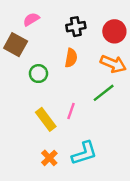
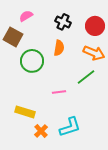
black cross: (76, 27) -> (63, 22), turned 35
green circle: (38, 74) -> (32, 61), size x1.5
pink line: (71, 111) -> (59, 92), turned 64
yellow rectangle: (46, 119) -> (25, 112), moved, turned -36

